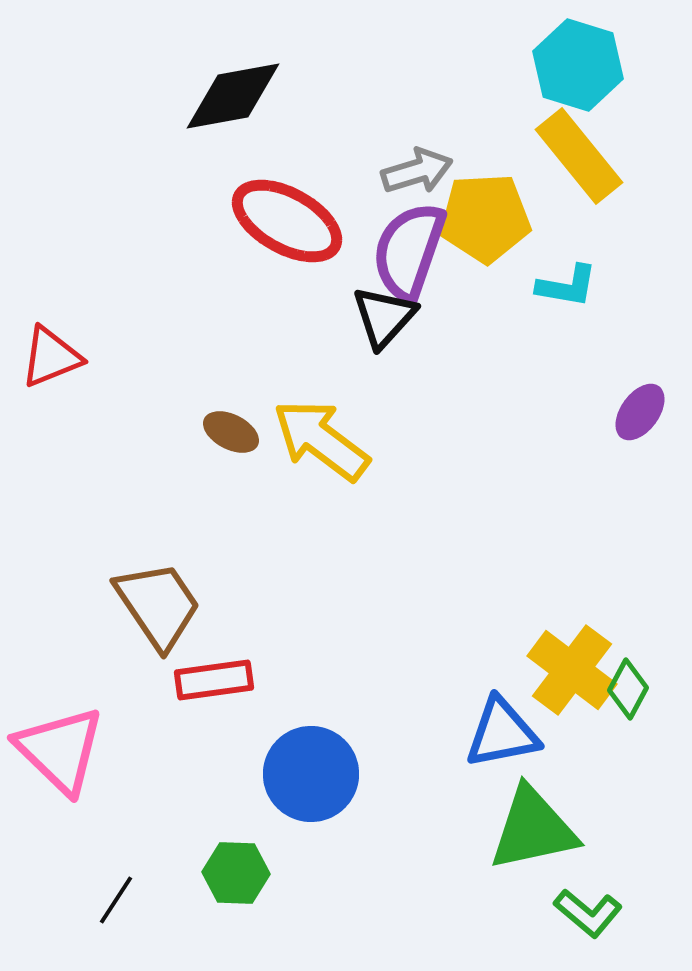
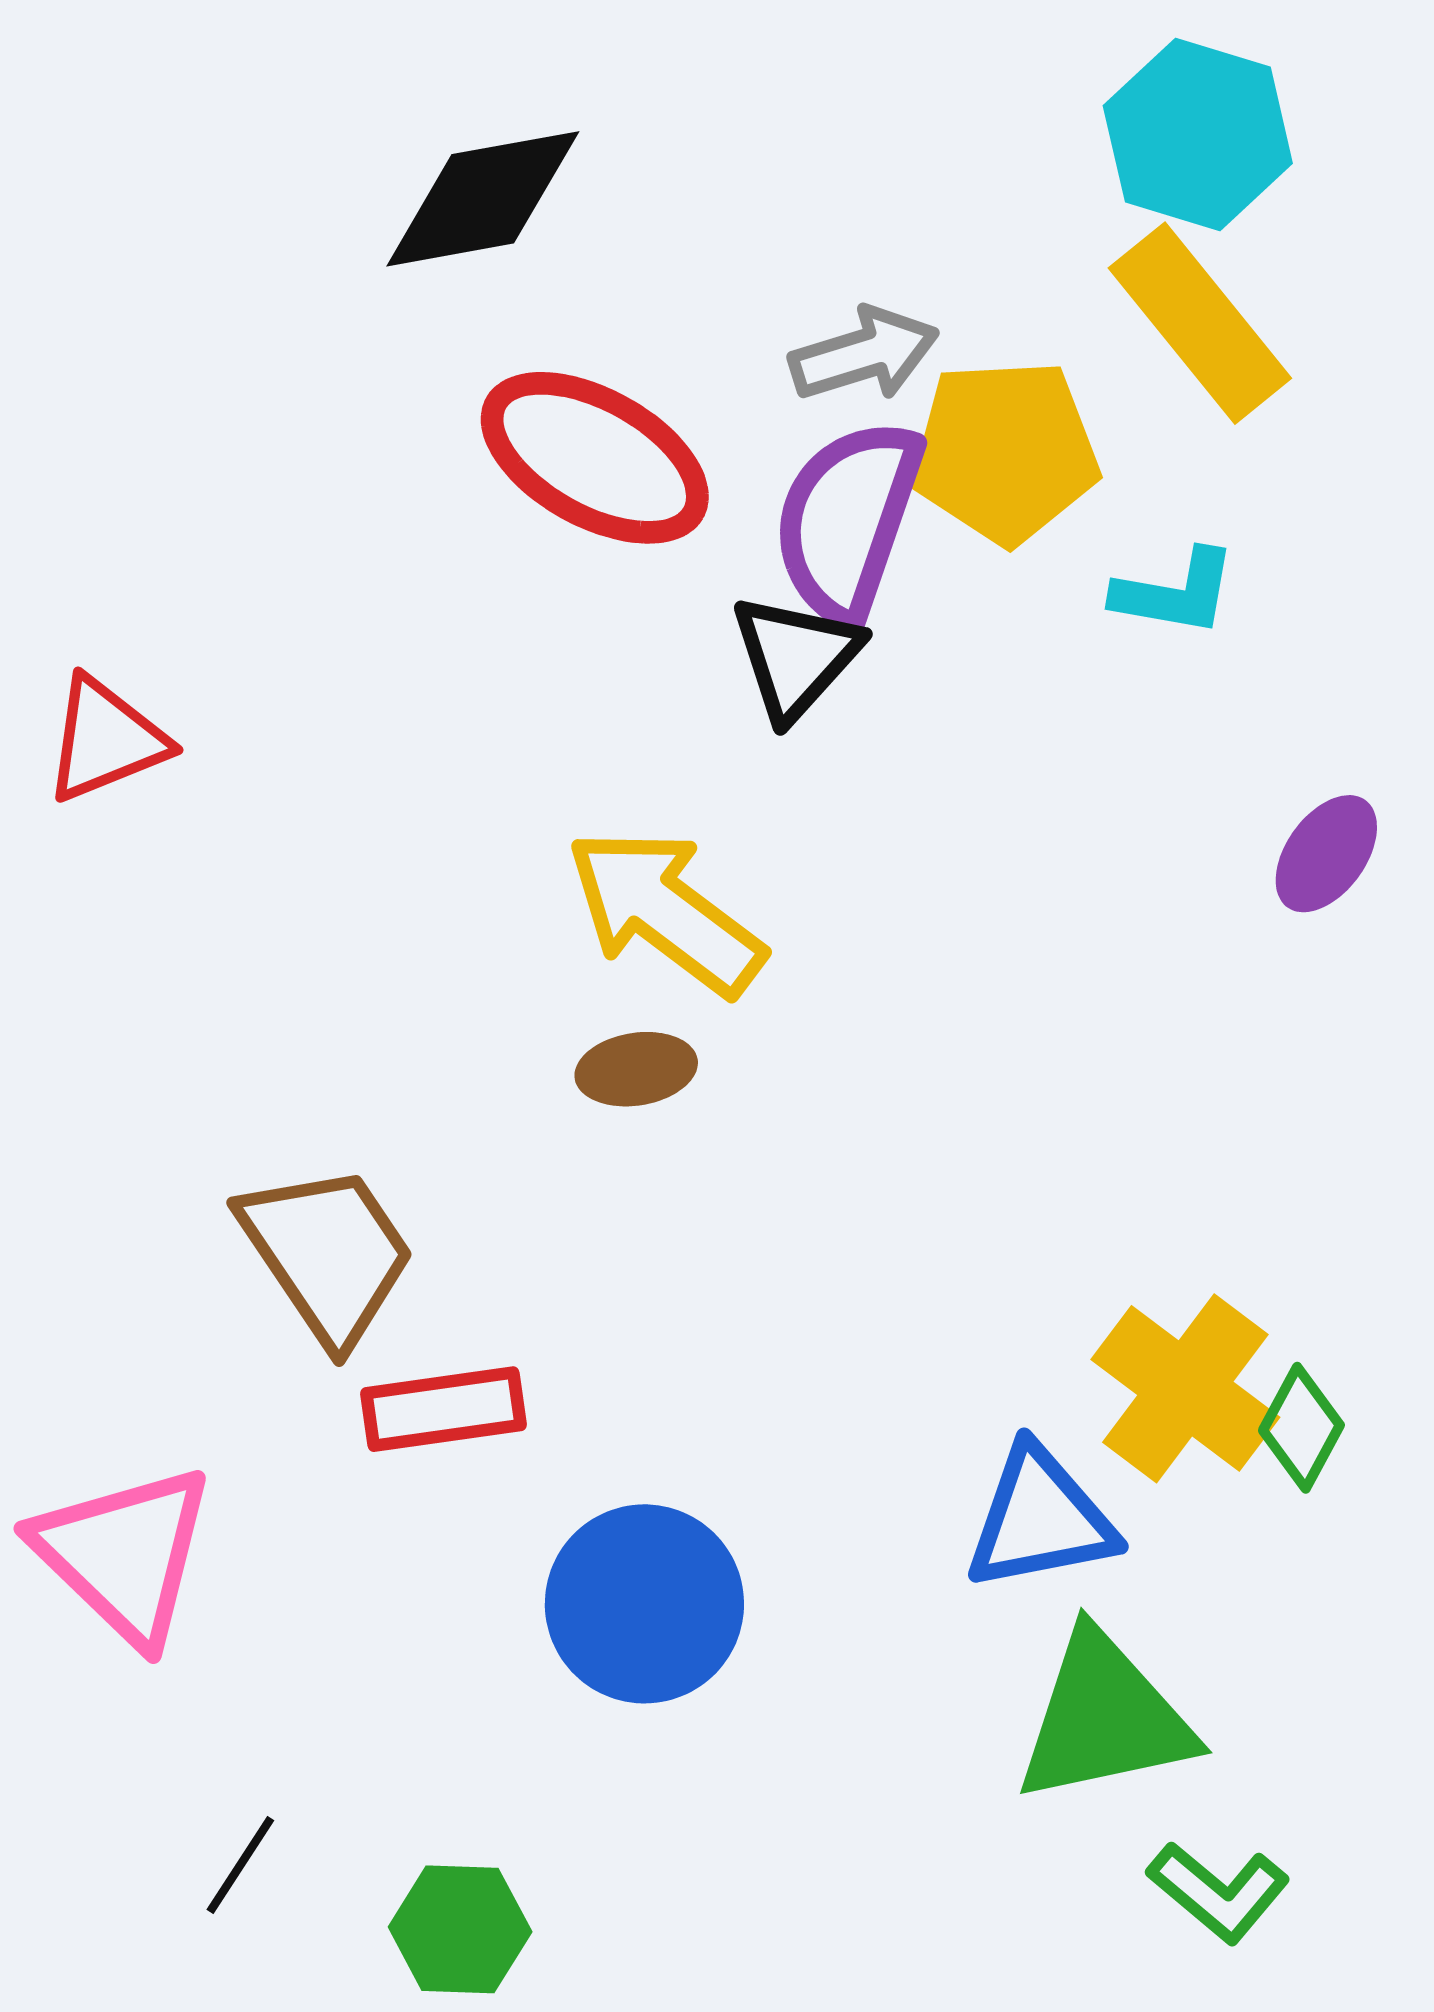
brown ellipse: (231, 432) -> (636, 1069), moved, turned -36
green hexagon: (236, 873) -> (460, 1929), moved

